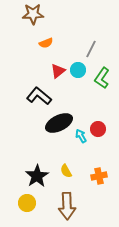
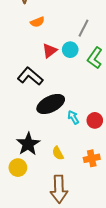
red circle: (98, 129) -> (95, 120), moved
black star: (37, 176) -> (28, 144), moved
yellow circle: (27, 203) -> (18, 168), moved

